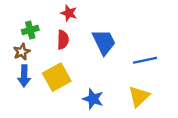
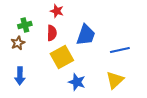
blue trapezoid: (104, 42) -> (86, 35), turned 45
blue arrow: (24, 76) -> (20, 76), moved
yellow square: (57, 77) -> (62, 57), moved

